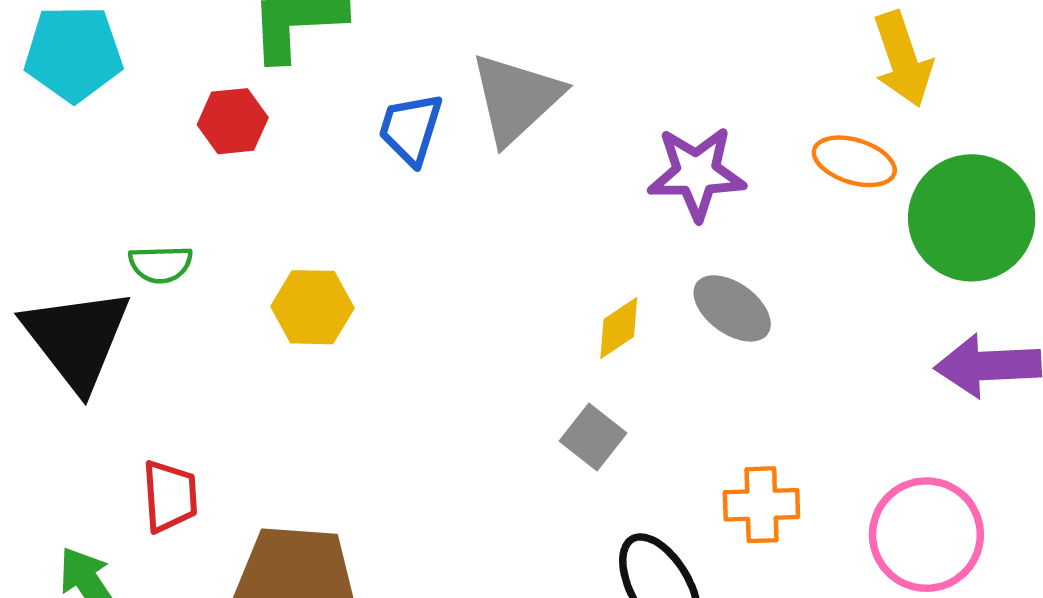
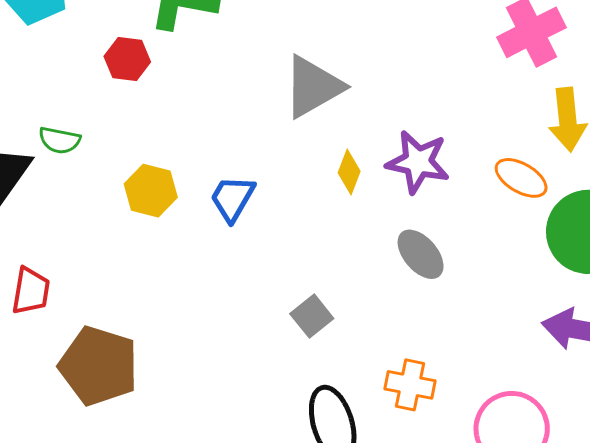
blue trapezoid: (411, 129) -> (232, 198), moved
yellow diamond: (619, 328) -> (349, 172), moved, turned -48

